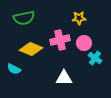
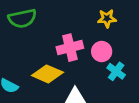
yellow star: (79, 18) -> (107, 18), moved
yellow diamond: (31, 49) -> (47, 74), moved

